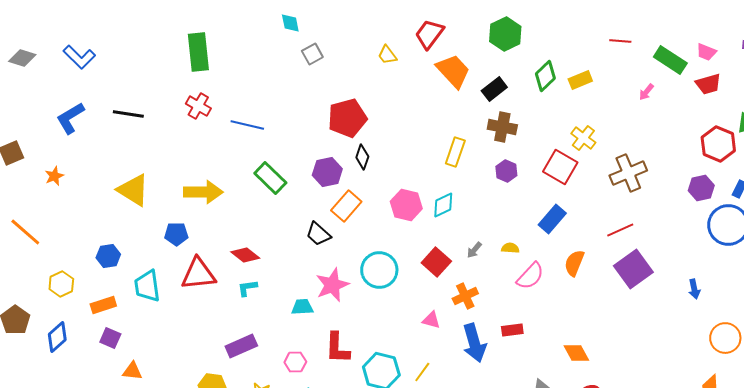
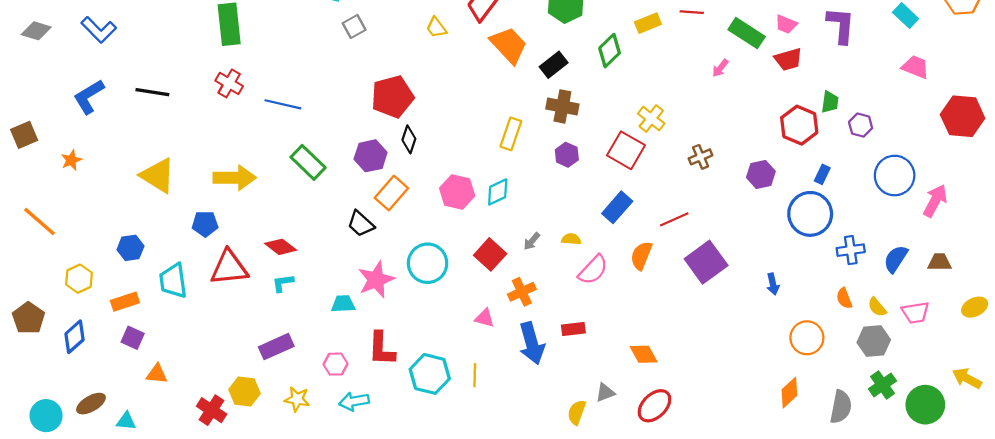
yellow rectangle: (580, 80) -> (648, 23), moved
brown cross: (628, 173) -> (701, 157), size x0.6
purple hexagon: (701, 188) -> (761, 174), moved
red line: (620, 230) -> (674, 219), moved
yellow line: (422, 372) -> (475, 375), turned -35

